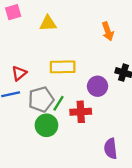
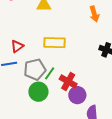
purple circle: (97, 86) -> (77, 95), moved
red cross: (81, 112) -> (68, 82), turned 30

